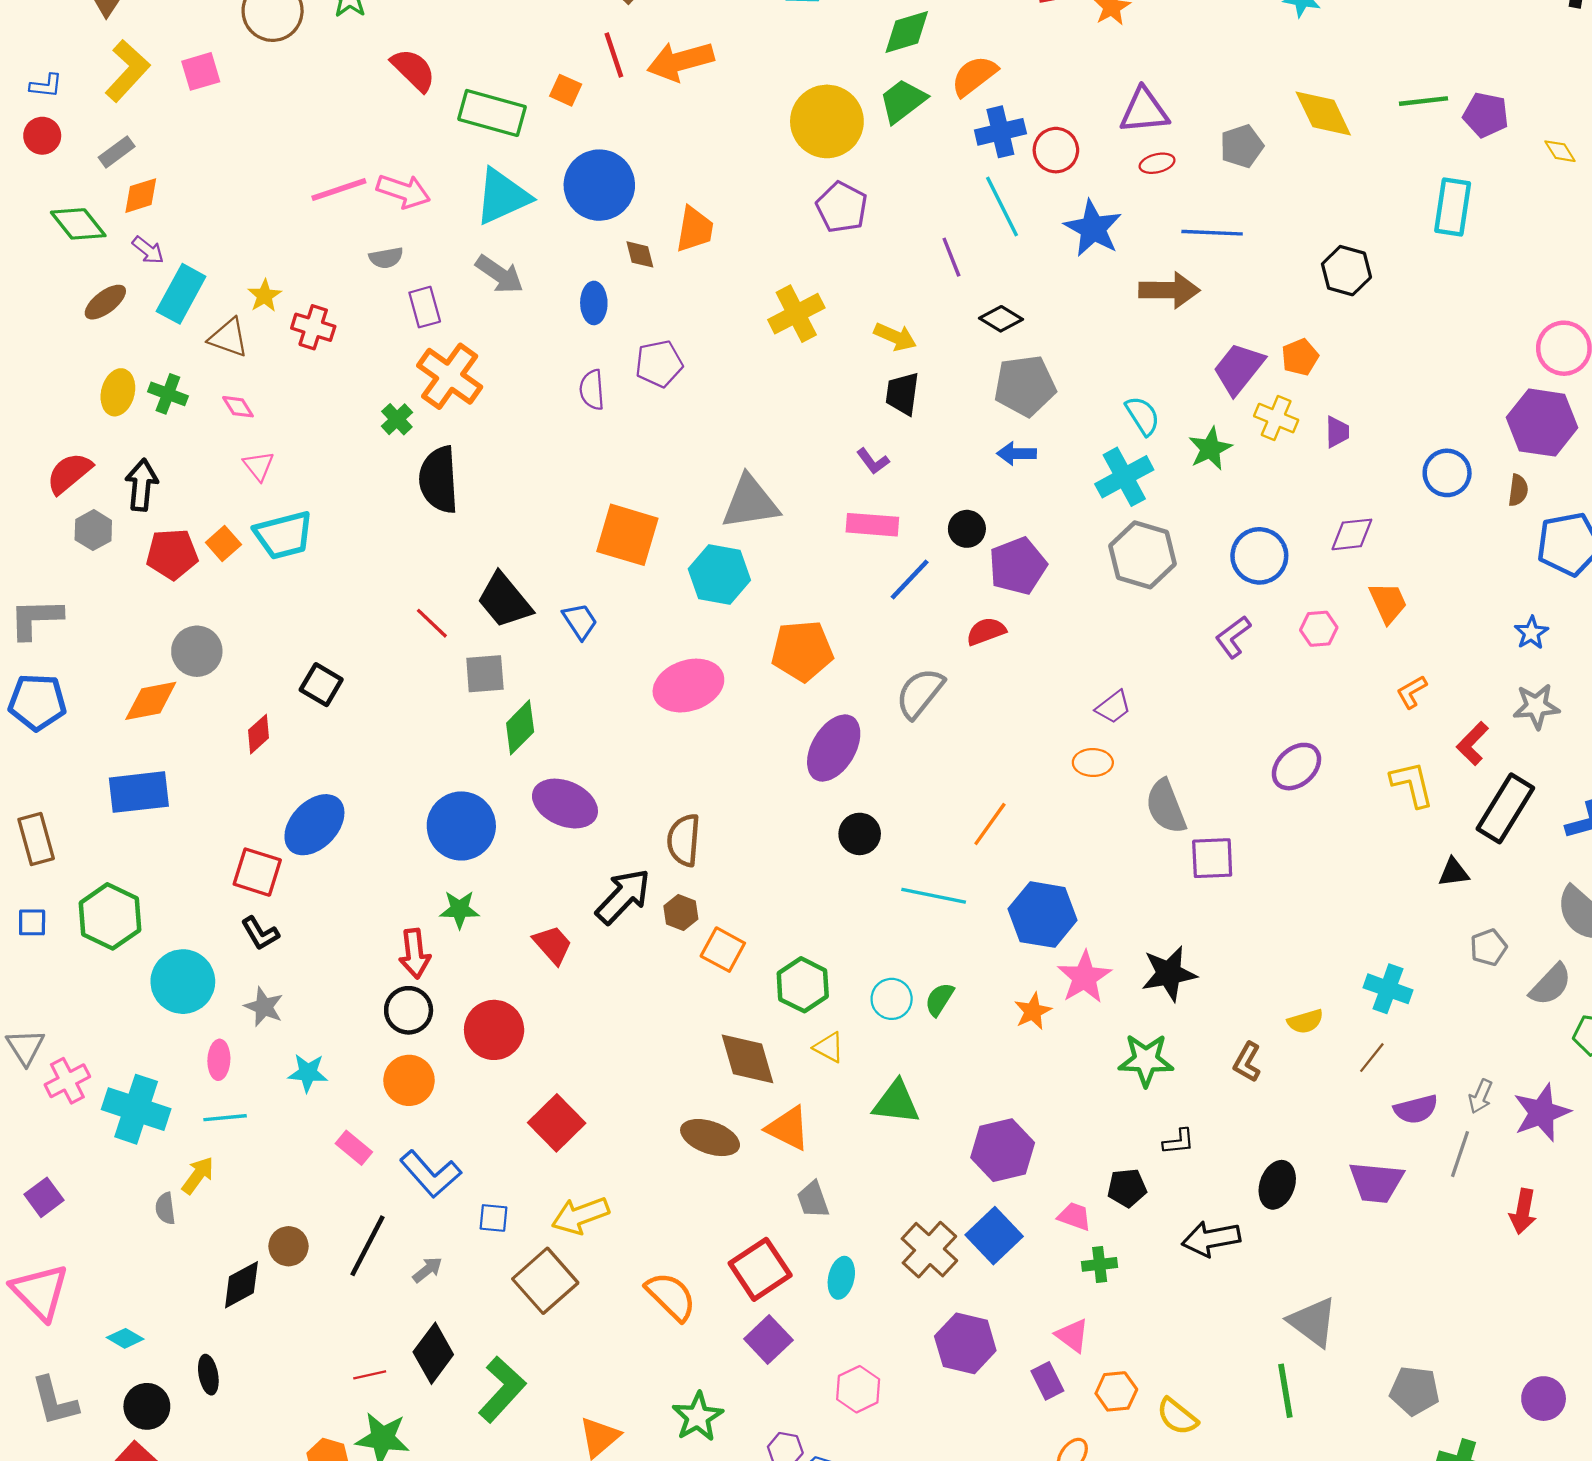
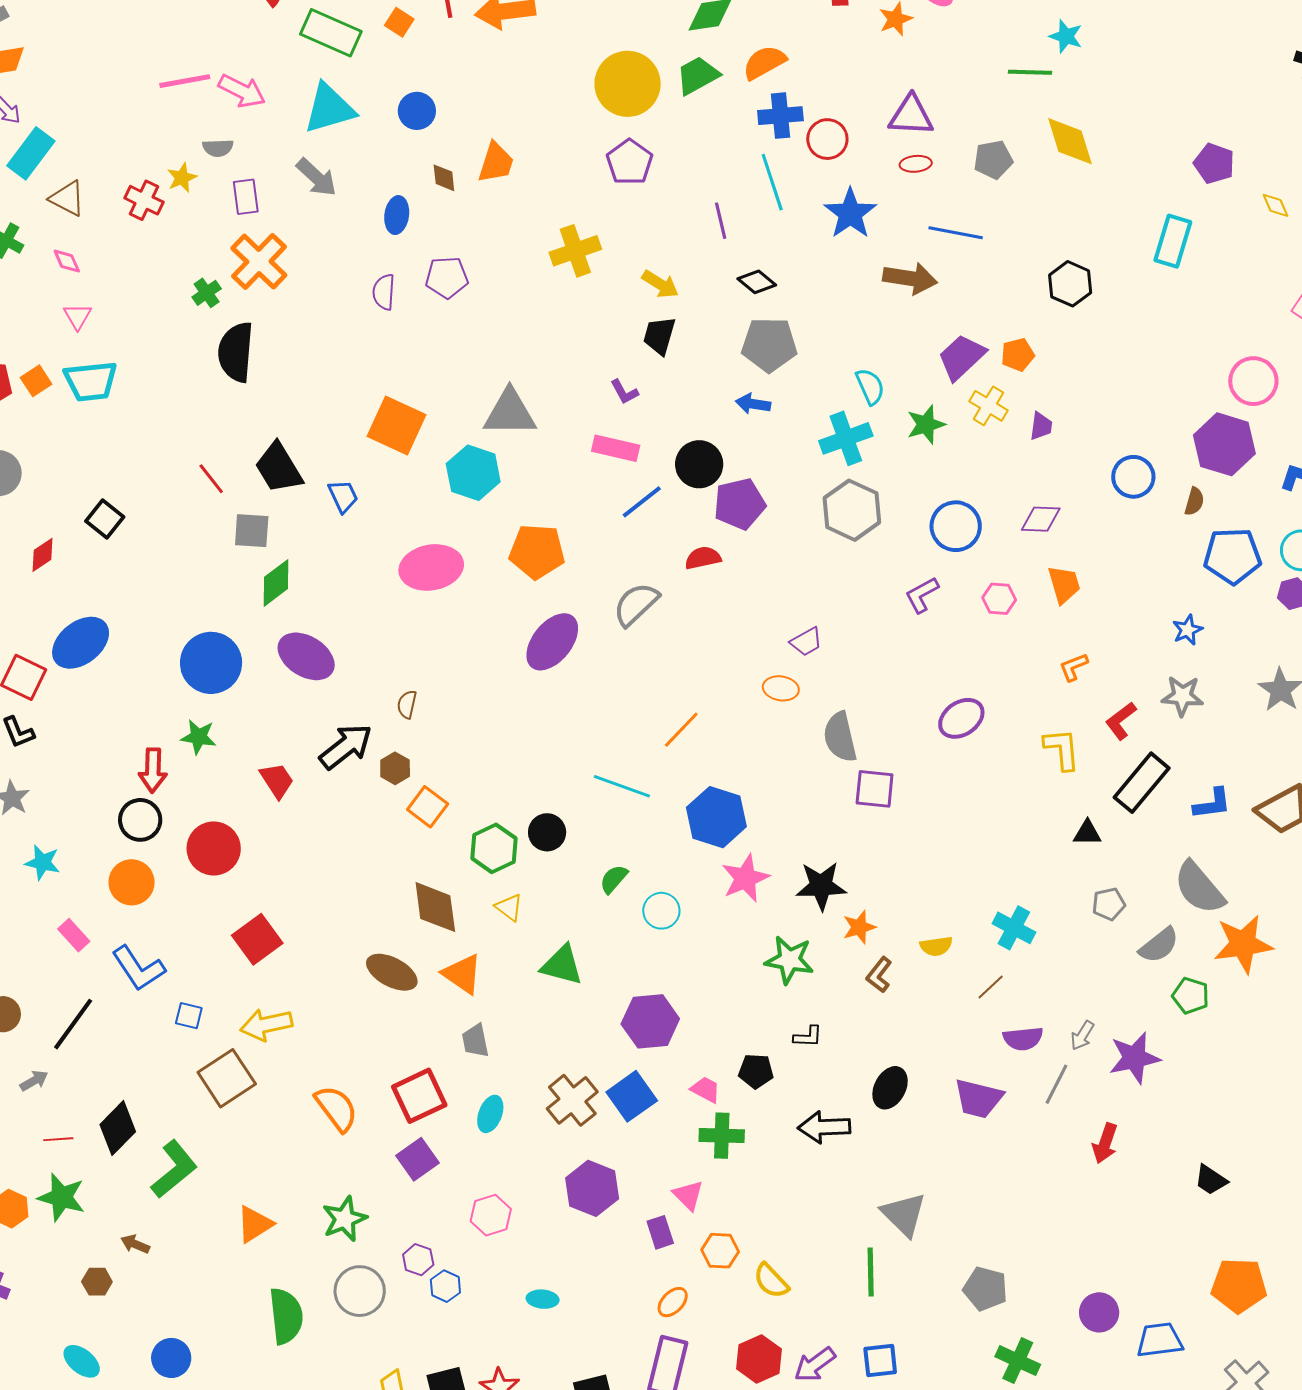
green line: (1424, 101) -> (1030, 72), moved
blue circle: (599, 185) -> (417, 111), size x0.6
yellow star: (265, 296) -> (182, 178), moved
black circle: (967, 529) -> (699, 464), size x1.4
black circle: (860, 834) -> (547, 832), moved
brown semicircle: (684, 840) -> (407, 704), size x0.6
cyan circle: (892, 999) -> (661, 911), moved
orange star: (1033, 1011) -> (859, 927), moved
green cross: (1100, 1264) -> (722, 1136), size x1.4
gray arrow: (427, 1270) -> (34, 1081), moved

